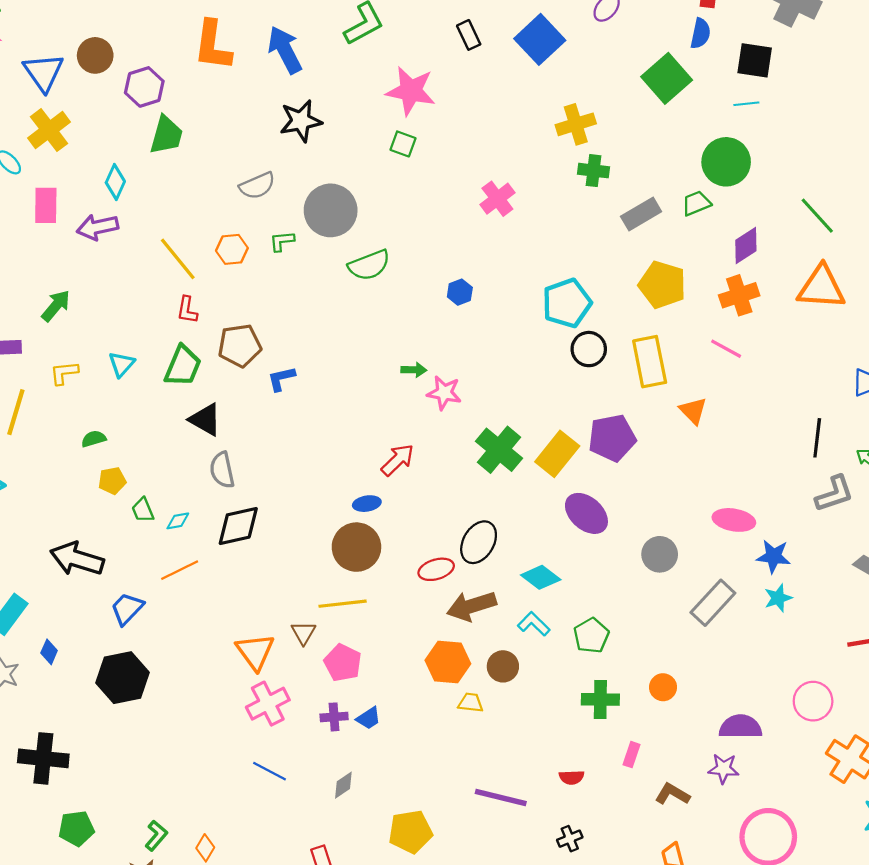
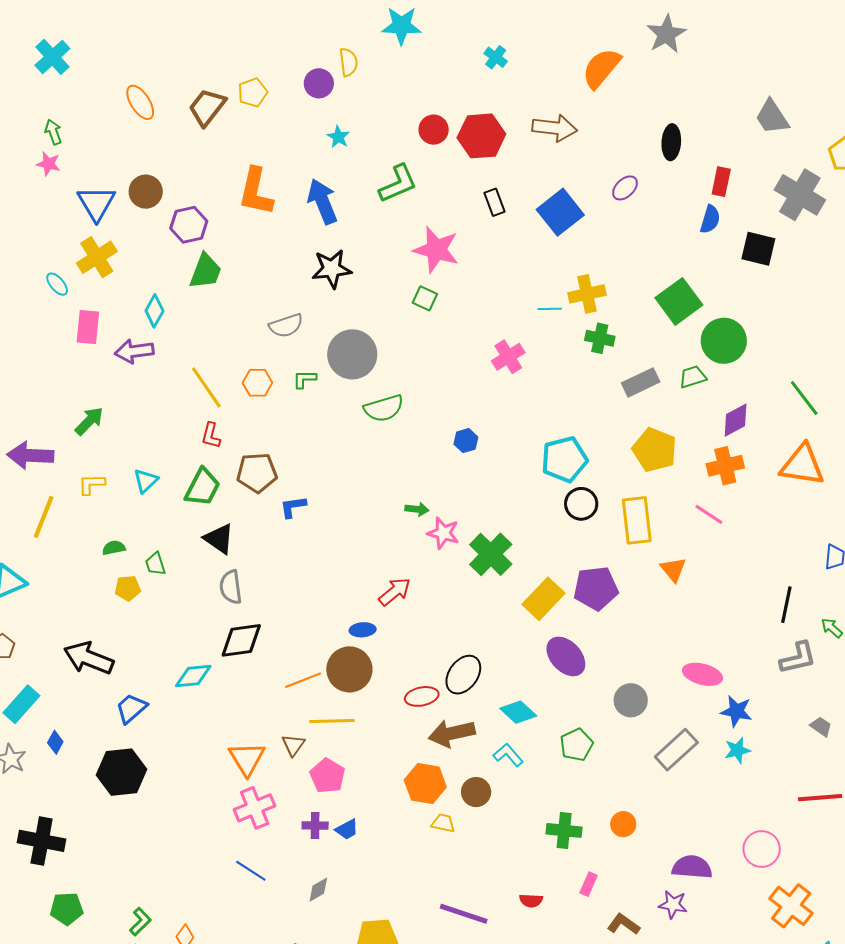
green square: (667, 78) -> (679, 301), moved
cyan line: (746, 104) -> (550, 309), moved
green cross: (499, 450) -> (491, 554), moved
green trapezoid: (143, 510) -> (155, 564), moved
cyan diamond: (178, 521) -> (193, 676), moved, size x1.6
orange line: (180, 570) -> (303, 680), moved
green pentagon: (591, 636) -> (576, 745), moved

